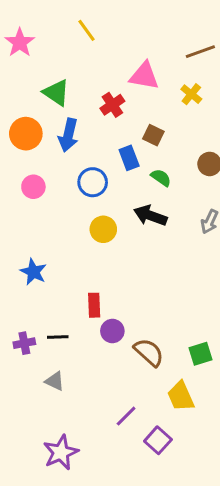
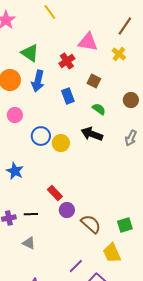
brown line: (200, 52) -> (125, 26), turned -36
blue rectangle: (129, 158) -> (68, 96), moved
blue circle: (93, 182) -> (41, 136), moved
red rectangle: (94, 305) -> (55, 193), turned -42

